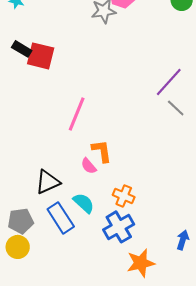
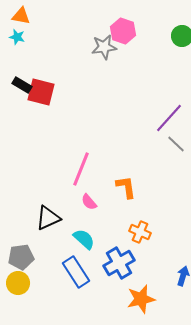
pink line: (77, 114) -> (81, 169), moved
orange L-shape: (102, 151) -> (126, 187), moved
orange cross: (124, 196) -> (140, 232), moved
blue rectangle: (61, 218) -> (76, 272), moved

